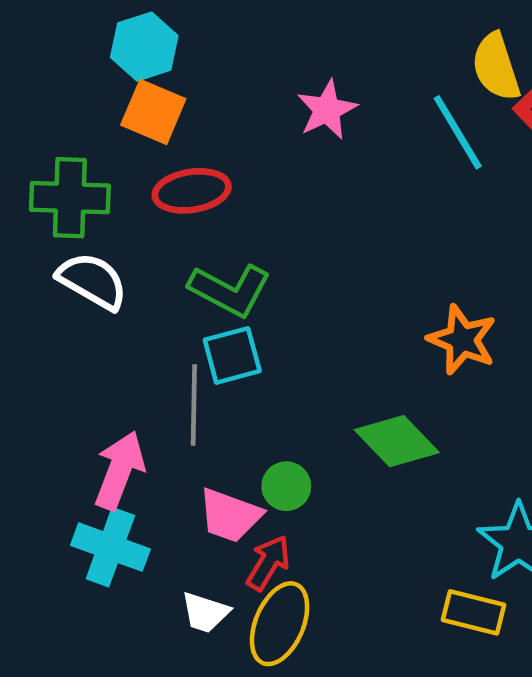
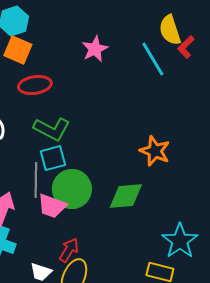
green diamond: (397, 441) -> (126, 196), turned -51
green circle: (286, 486) -> (72, 189), moved, size x1.8
pink trapezoid: (230, 515) -> (52, 206), moved

